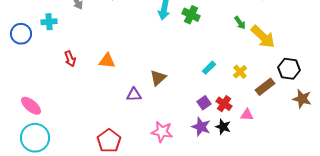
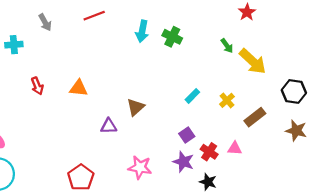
black hexagon: (289, 69) -> (294, 91), moved
red cross: (224, 104) -> (209, 152), moved
black star: (223, 127) -> (208, 182), moved

